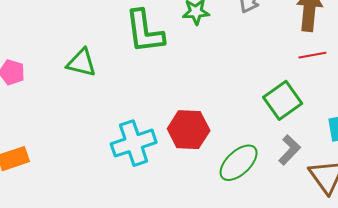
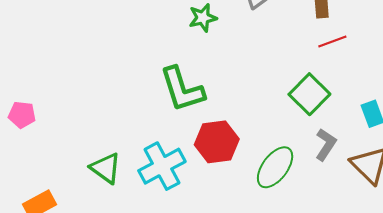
green L-shape: (145, 32) -> (182, 89), moved
green triangle: (82, 63) -> (106, 168), moved, turned 32

